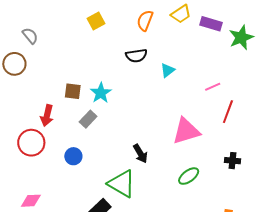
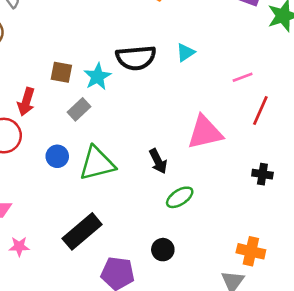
black semicircle: (136, 56) -> (136, 58), moved, size x1.4
black arrow: (140, 154) -> (158, 161), moved
green ellipse: (189, 176) -> (180, 197), moved
green triangle: (122, 184) -> (97, 163), moved, turned -48

